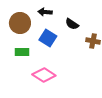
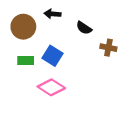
blue square: (48, 38) -> (52, 56), moved

